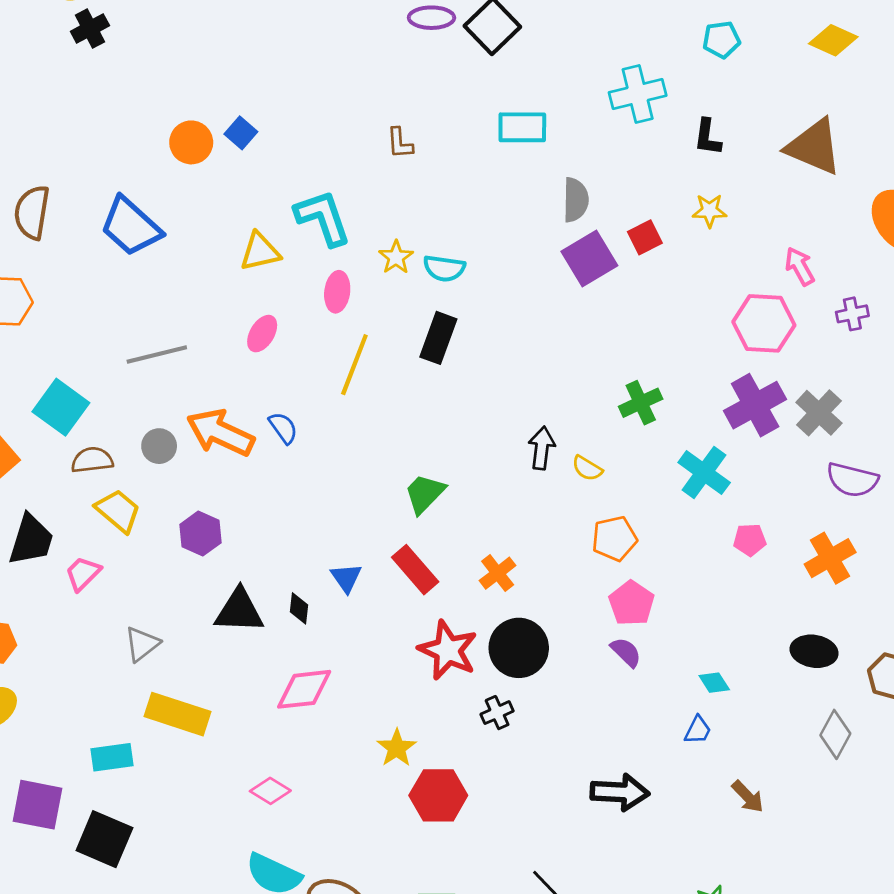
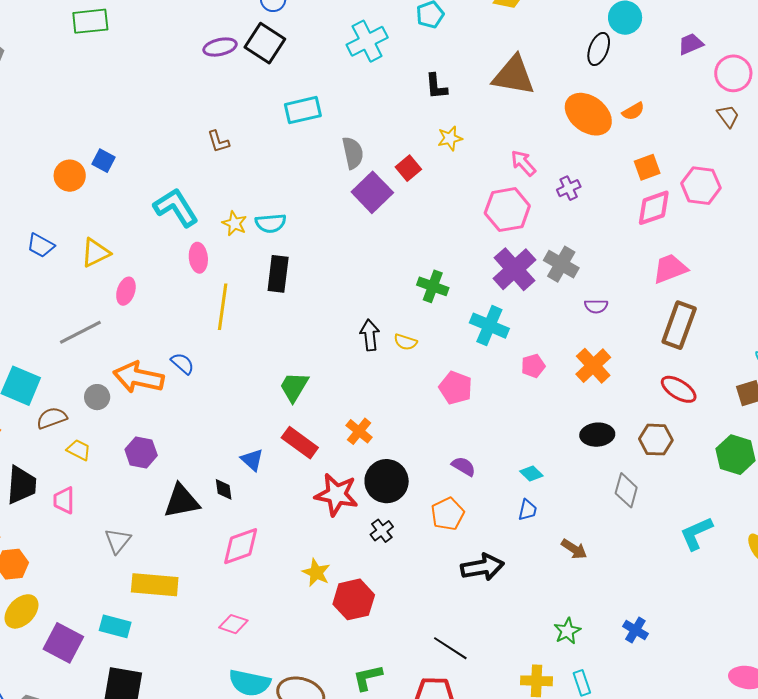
cyan cross: (638, 94) -> (367, 41), moved
blue trapezoid: (131, 226) -> (41, 245), size x0.6
yellow triangle: (260, 252) -> (95, 253), moved
pink ellipse: (262, 334) -> (126, 291), moved
green cross: (641, 403) -> (433, 286), turned -32
purple semicircle: (852, 480) -> (596, 306), size x0.6
yellow trapezoid: (118, 511) -> (79, 450), size x0.7
orange pentagon: (614, 539) -> (448, 514), moved
pink trapezoid: (83, 573) -> (64, 500), turned -32
pink pentagon: (632, 603) -> (456, 388), moved
cyan rectangle: (112, 757) -> (115, 626), turned 36
purple square: (38, 805) -> (63, 643), moved, turned 30

